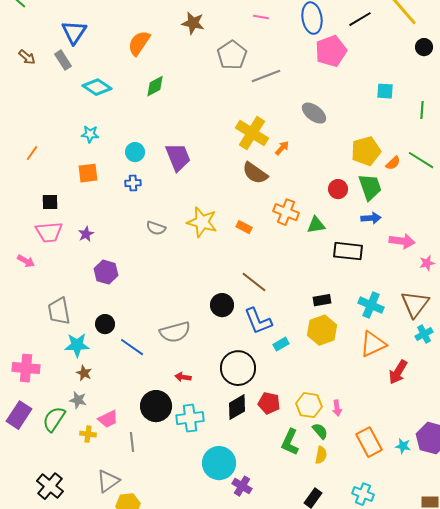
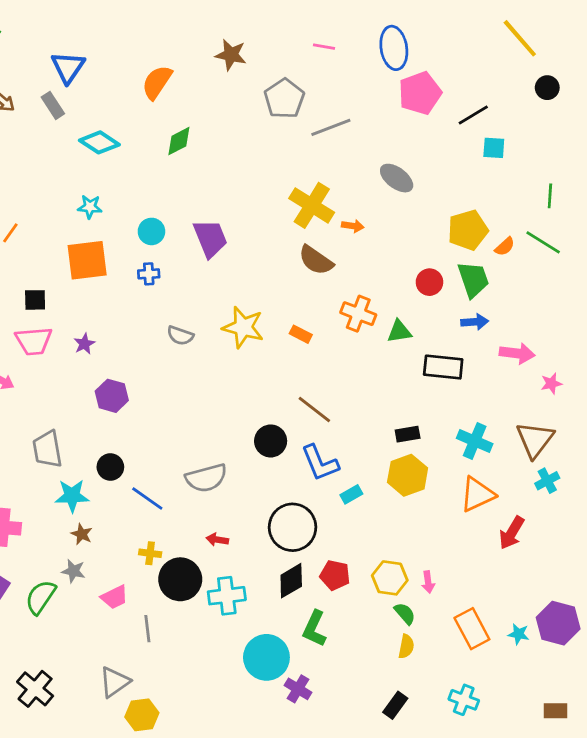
black line: (360, 19) -> (473, 115), moved
green line: (422, 110) -> (550, 196), moved
orange arrow: (282, 148) -> (353, 226), turned 56
orange square: (88, 173) -> (87, 260), size x1.5
yellow cross: (88, 434) -> (150, 553), moved
green L-shape: (290, 442) -> (314, 629), moved

